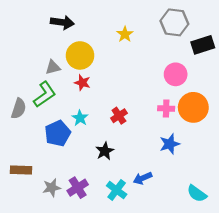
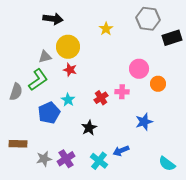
pink circle: (176, 74) -> (139, 69), moved
orange circle: (193, 107) -> (158, 84), moved, size x0.6
pink cross: (166, 109) -> (122, 92), moved

